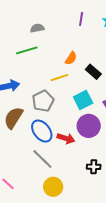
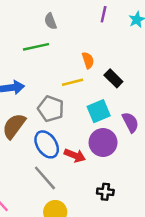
gray semicircle: (37, 28) -> (50, 21), turned -104
orange semicircle: (71, 58) -> (88, 60), turned -56
gray pentagon: (43, 101) -> (51, 109), turned -30

